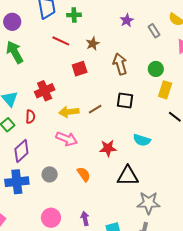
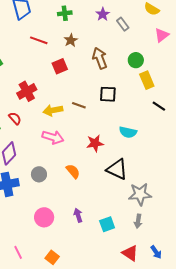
green cross: (74, 15) -> (65, 13), moved
gray rectangle: (154, 31) -> (123, 24), moved
yellow rectangle: (165, 90) -> (147, 80), turned -36
brown line: (95, 109) -> (79, 105), turned 56
red semicircle: (30, 117) -> (15, 118), turned -40
black triangle: (128, 176) -> (117, 169), turned 30

